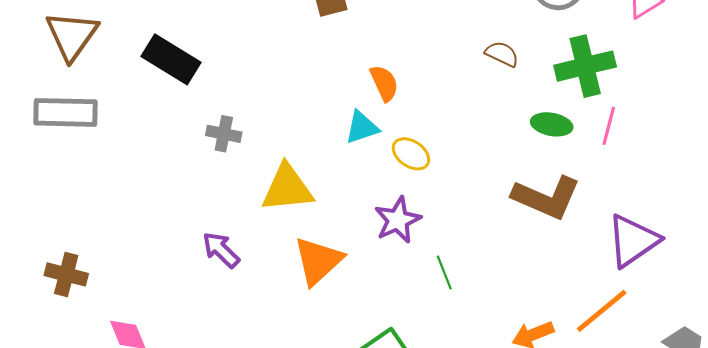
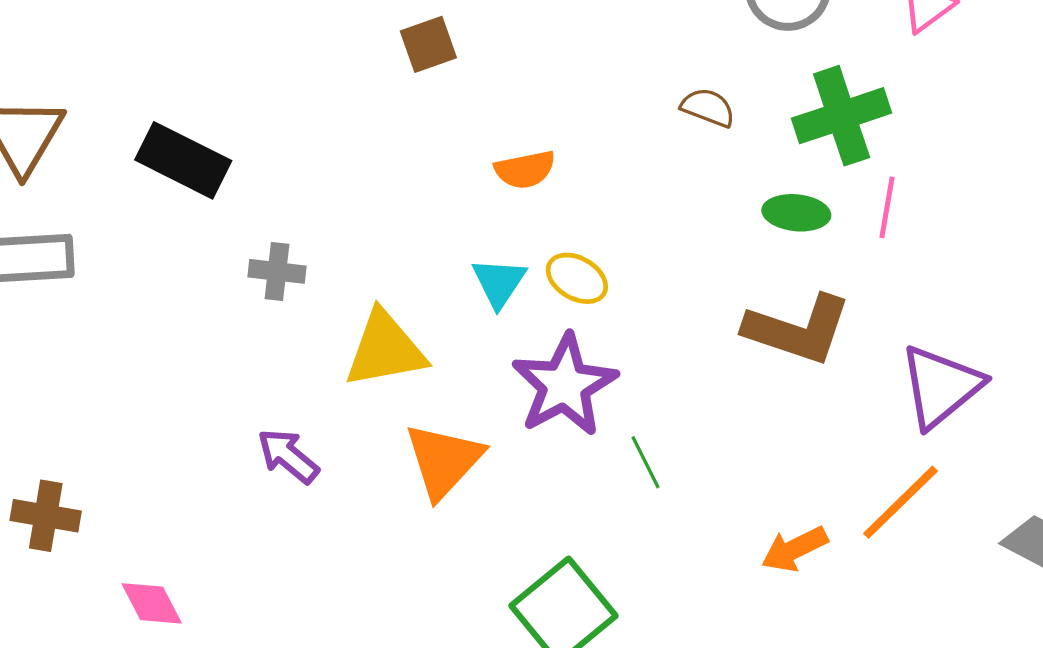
orange semicircle: (384, 83) -> (525, 170), turned 108
cyan triangle: (362, 127) -> (499, 282), moved, turned -33
purple star: (398, 220) -> (565, 385), size x1.4

